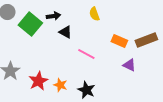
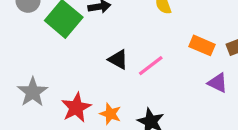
black triangle: (65, 32) -> (118, 59), moved
pink line: (86, 54) -> (151, 66), turned -66

